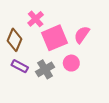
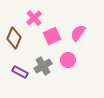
pink square: (54, 38) -> (52, 36), size x0.7
purple rectangle: (20, 66) -> (20, 72), moved

